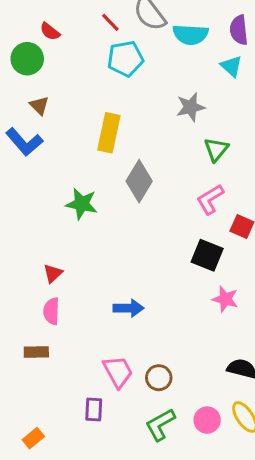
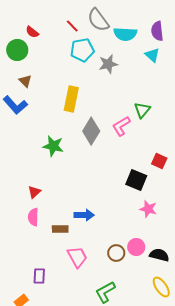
gray star: (191, 107) -> (108, 64), moved
pink L-shape: (210, 199) -> (121, 126), moved
brown rectangle: (36, 352) -> (60, 229), moved
brown circle: (159, 378) -> (116, 253), moved
purple rectangle: (94, 409) -> (39, 276), moved
pink circle: (207, 420) -> (136, 247), moved

